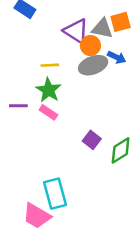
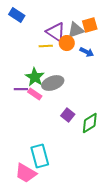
gray triangle: (102, 28) -> (76, 30), turned -30
yellow line: (50, 65) -> (46, 46), moved
gray ellipse: (93, 65) -> (53, 83), moved
purple line: (18, 106) -> (21, 89), moved

